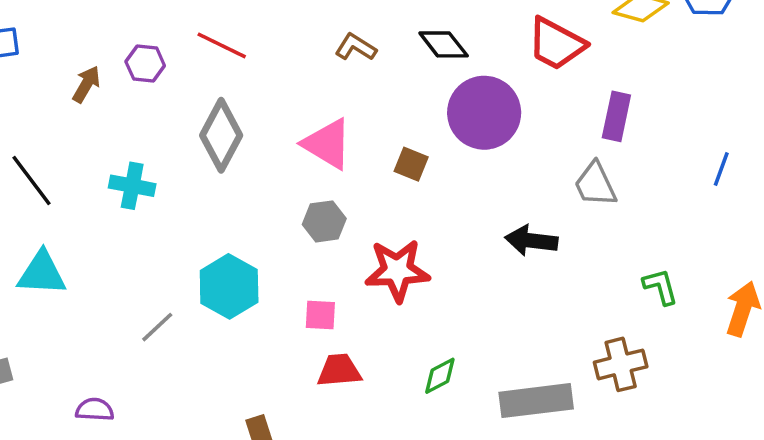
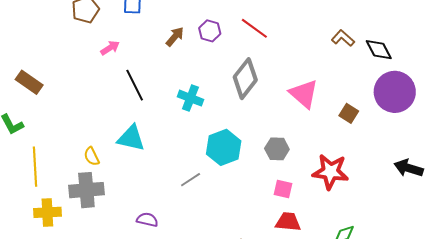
brown L-shape: (356, 47) -> (343, 38), moved
gray hexagon: (324, 221) -> (277, 149), moved
cyan hexagon: (229, 286) -> (224, 147), moved

